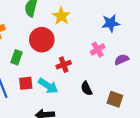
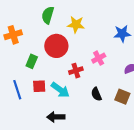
yellow star: (61, 16) -> (76, 25), turned -30
pink cross: (98, 50) -> (99, 58), moved
brown square: (115, 99) -> (122, 97), moved

